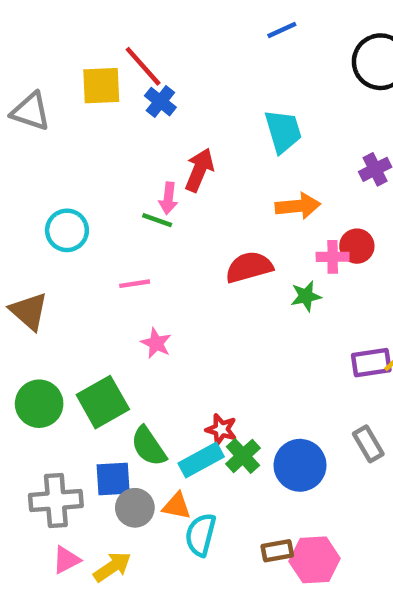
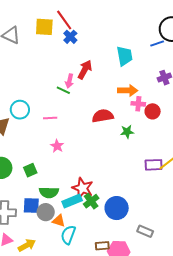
blue line: (282, 30) -> (157, 44), moved
cyan circle: (67, 230) -> (20, 110), moved
pink cross: (333, 257) -> (138, 104), moved
green square: (103, 402) -> (30, 170), size x0.6
red star: (221, 429) -> (83, 188), size x1.5
gray rectangle: (368, 444) -> (145, 231), moved, turned -42
green semicircle: (149, 446) -> (49, 192), turned -60
gray circle: (135, 508) -> (46, 212), moved

